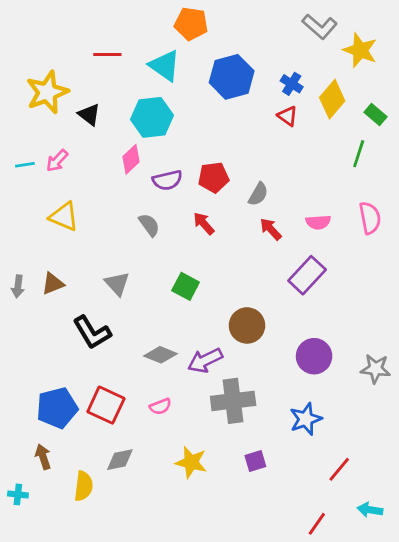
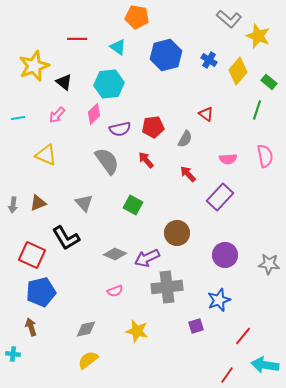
cyan triangle: (165, 66) -> (118, 47), size x0.7
red triangle: (287, 116) -> (206, 114), moved
pink arrow: (57, 161) -> (57, 115), moved
gray semicircle: (149, 225) -> (107, 161), size x1.6
red arrow: (271, 229) -> (188, 174), moved
red square: (106, 405) -> (32, 255), moved
purple square: (255, 461) -> (196, 326), moved
yellow semicircle: (84, 486) -> (88, 360), moved, turned -135
cyan arrow: (370, 510) -> (265, 365), size x1.5

